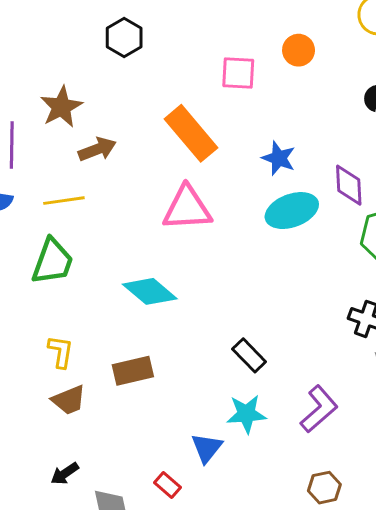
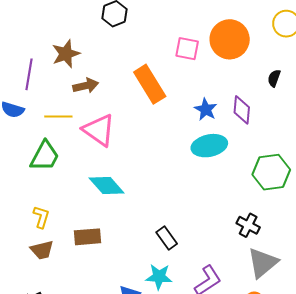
orange circle: (299, 50) -> (230, 39), size x1.8
purple diamond: (349, 185) -> (242, 110), moved
pink triangle: (187, 208) -> (99, 130), moved, turned 30

